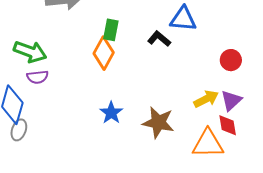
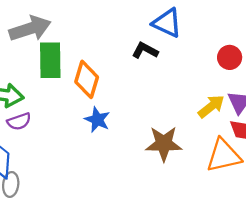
blue triangle: (183, 19) -> (167, 23), turned 32
green rectangle: (111, 30) -> (50, 60), moved, size x1.5
blue star: (111, 113) -> (97, 120), moved

